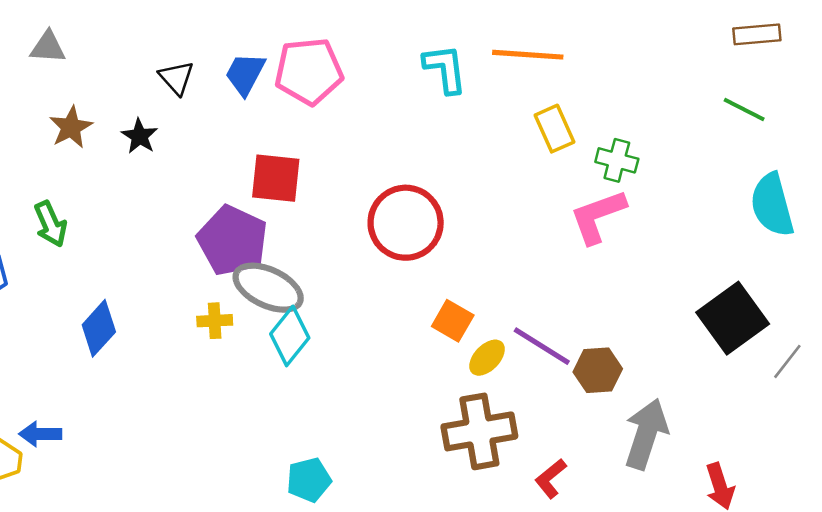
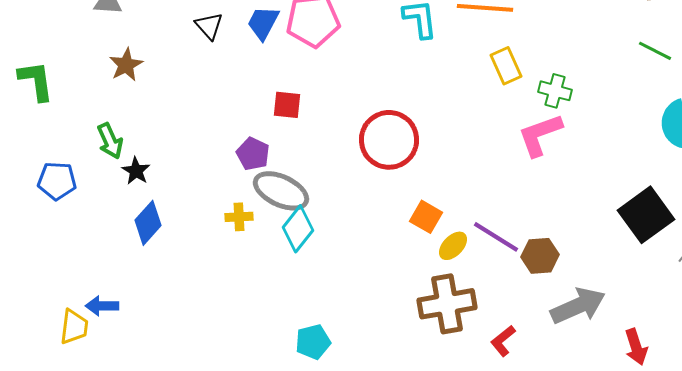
black star: (140, 136) -> (136, 171), moved
red square: (276, 178) -> (287, 105), size x0.7
purple pentagon: (232, 241) -> (253, 154), size x0.6
gray arrow: (646, 434) -> (578, 306), turned 48

